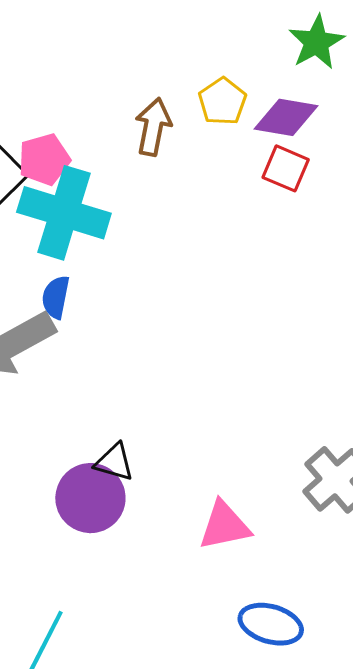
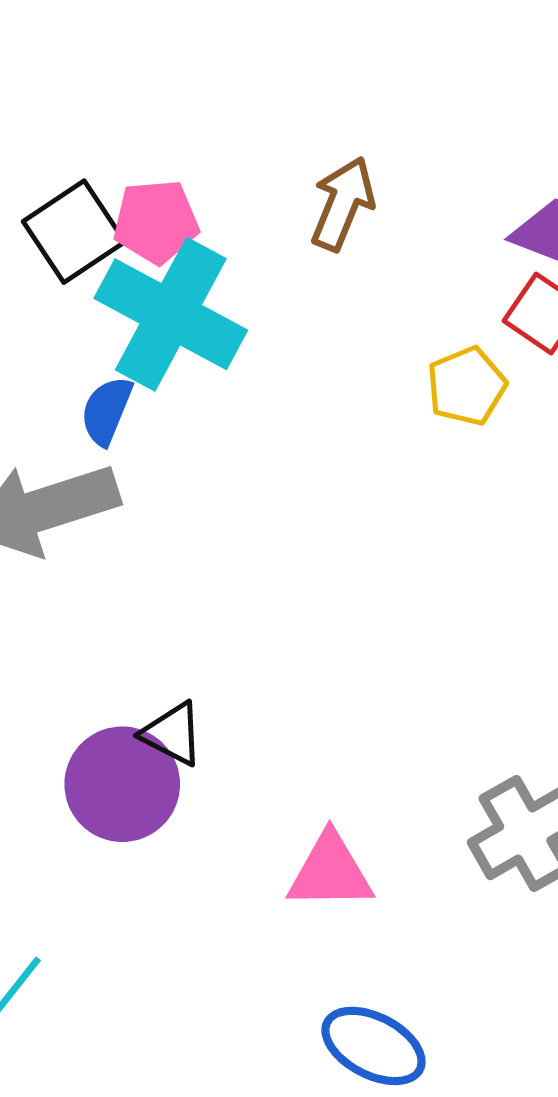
yellow pentagon: (222, 101) -> (467, 386), moved
blue semicircle: (56, 297) -> (107, 411), moved

